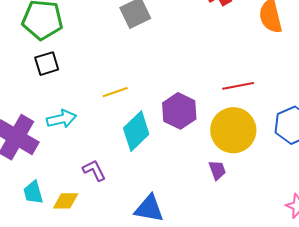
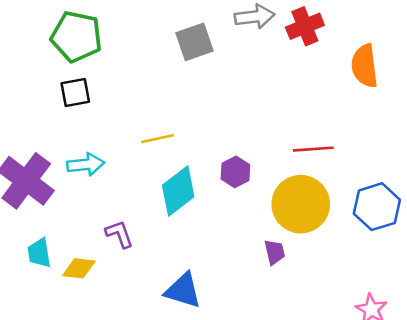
purple hexagon: (179, 111) -> (235, 172), size x0.7

